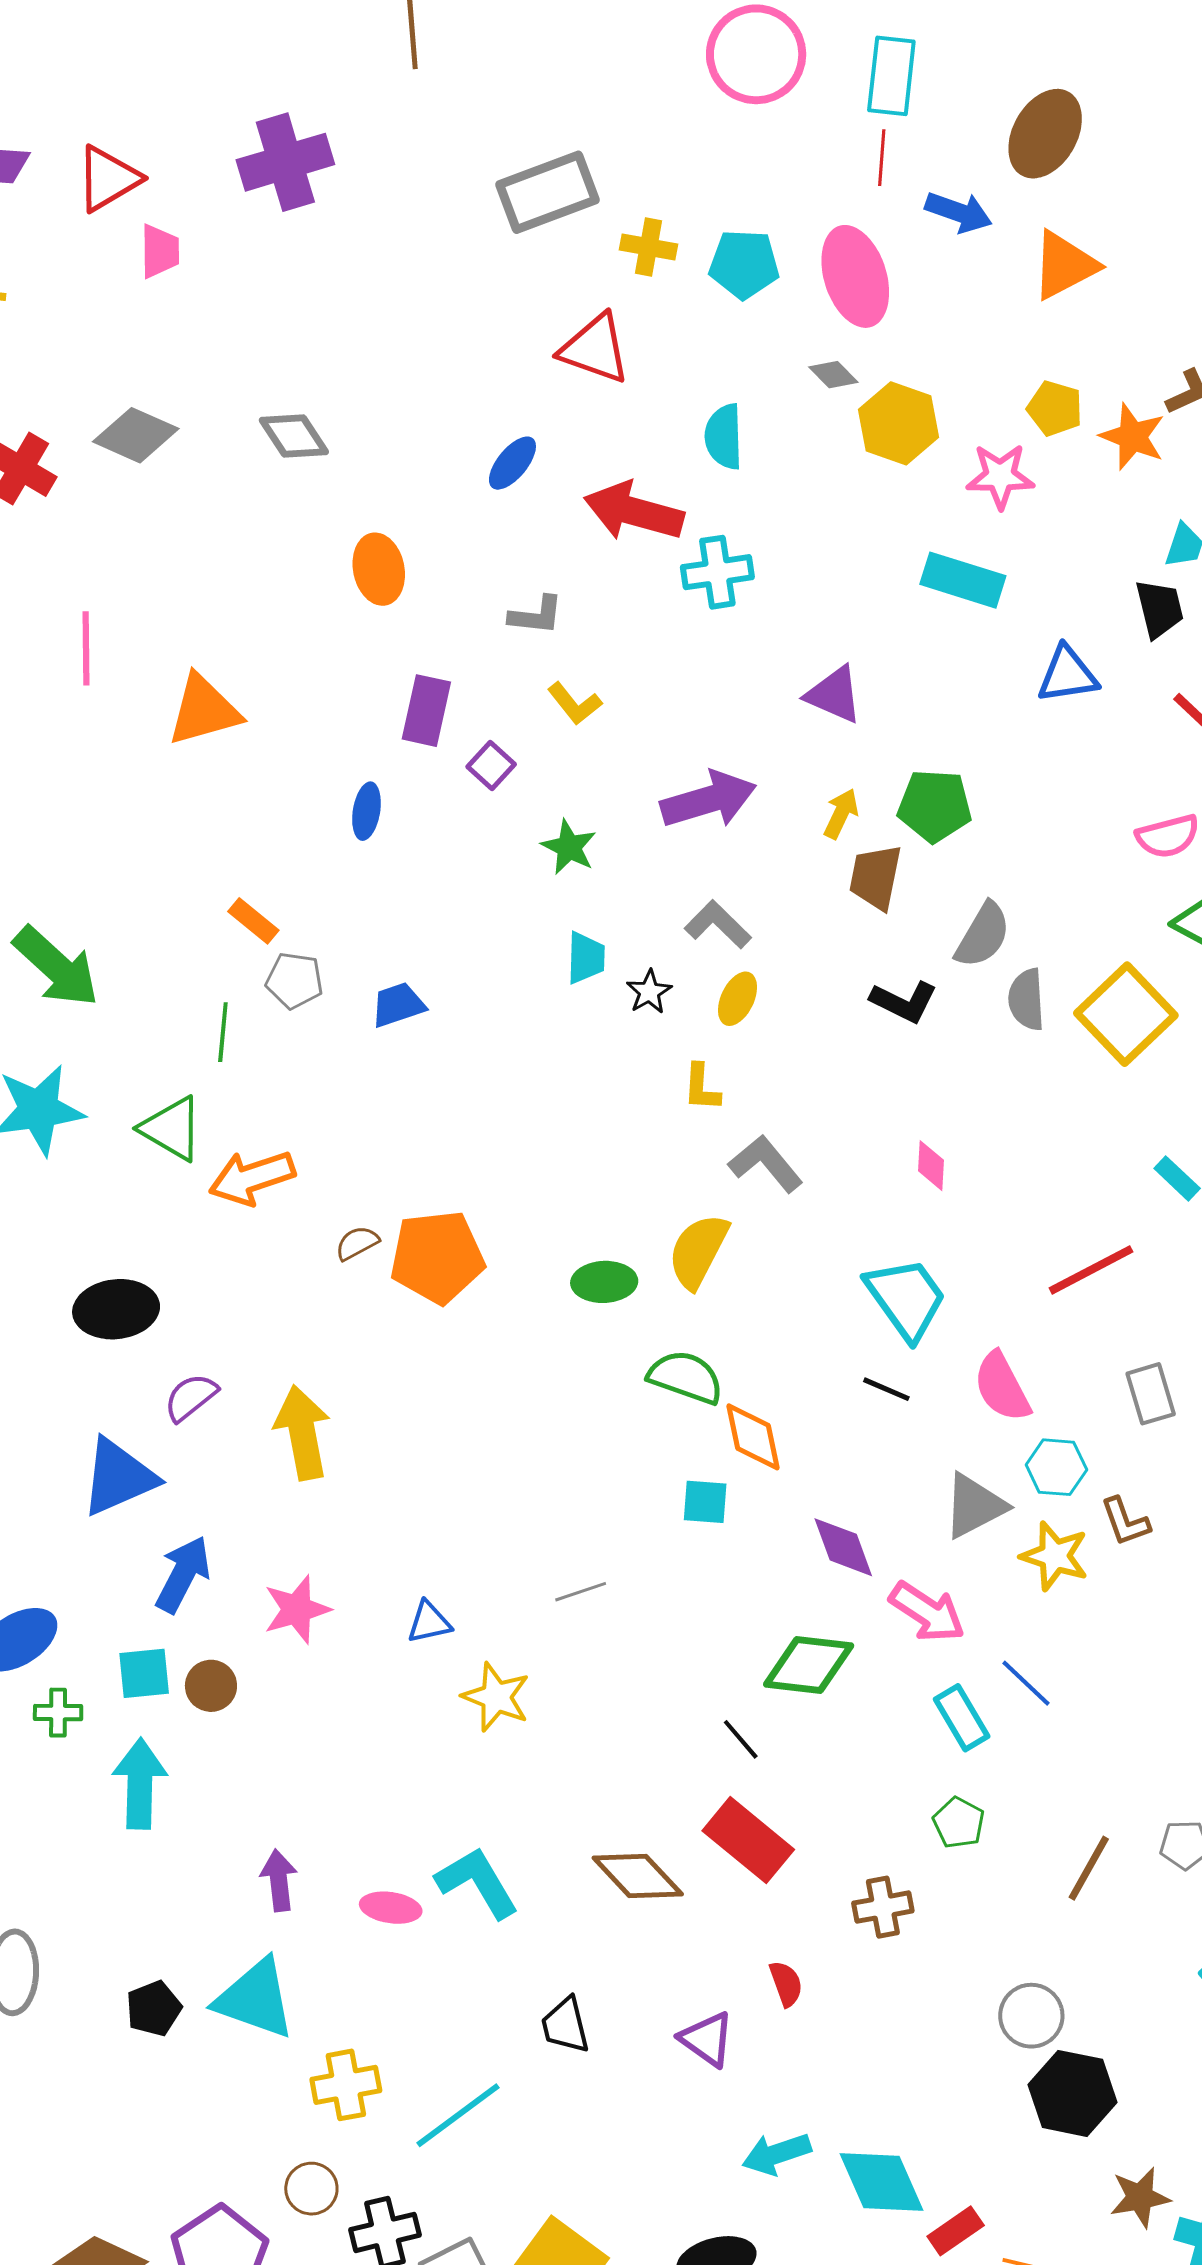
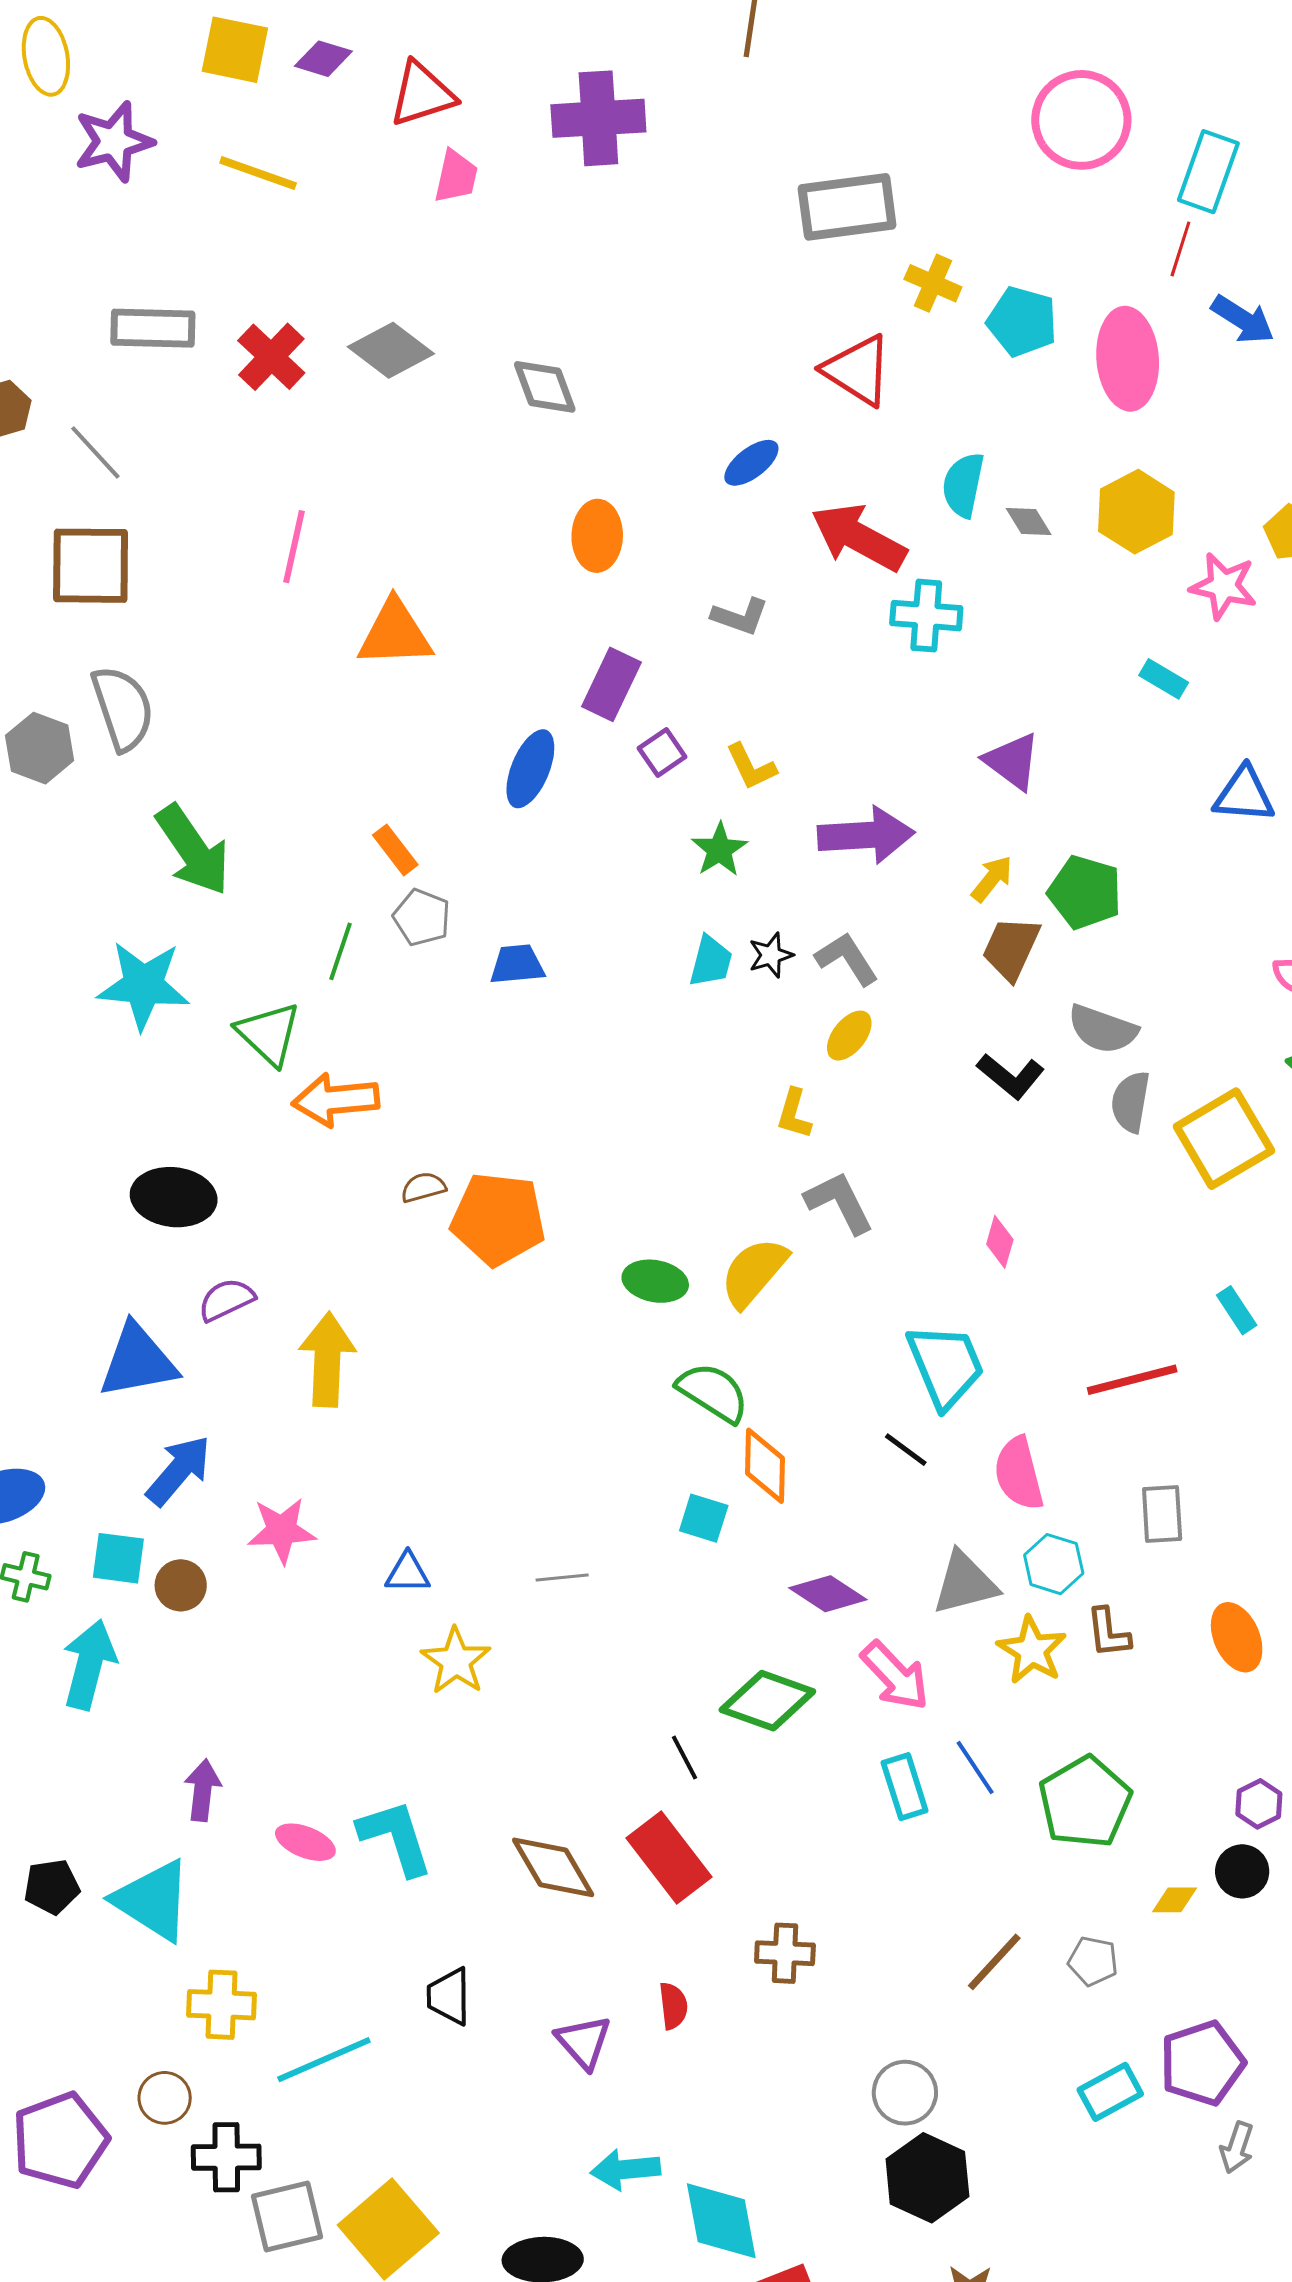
gray diamond: (833, 375) -> (1029, 522), moved
cyan rectangle: (963, 580) -> (1164, 679), size x0.6
yellow L-shape: (574, 704) -> (751, 767), moved
blue ellipse: (366, 811) -> (530, 769), size x1.4
gray semicircle: (983, 935) -> (1103, 1029), turned 66
black star: (649, 992) -> (771, 955), moved
purple diamond: (843, 1547) -> (828, 1594), turned -50
green pentagon: (959, 1823) -> (1085, 1802), moved, size x1.8

